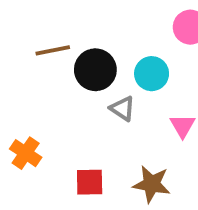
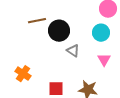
cyan circle: (152, 74) -> (101, 33), moved

